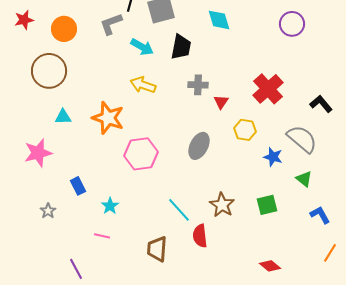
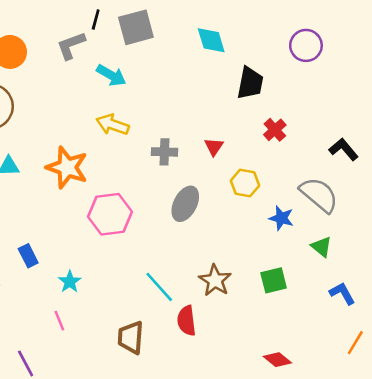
black trapezoid: (181, 47) -> (250, 83), moved
gray cross: (198, 85) -> (164, 152), moved
red cross: (268, 89) -> (275, 130), size x0.6
pink line: (102, 236) -> (59, 321), turned 56

